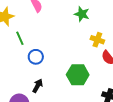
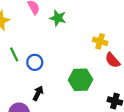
green star: (82, 14) -> (58, 18), moved
green line: (20, 38) -> (14, 54), moved

